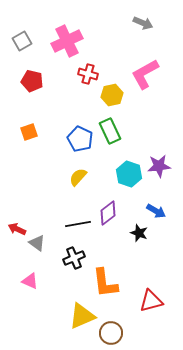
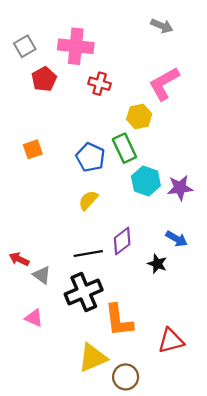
pink cross: (67, 41) -> (76, 46), turned 32
red pentagon: (32, 81) -> (44, 79), moved, turned 30
yellow hexagon: (112, 95) -> (139, 116), moved
cyan hexagon: (129, 174) -> (146, 181), moved
black cross: (74, 258) -> (84, 292), size x1.5

